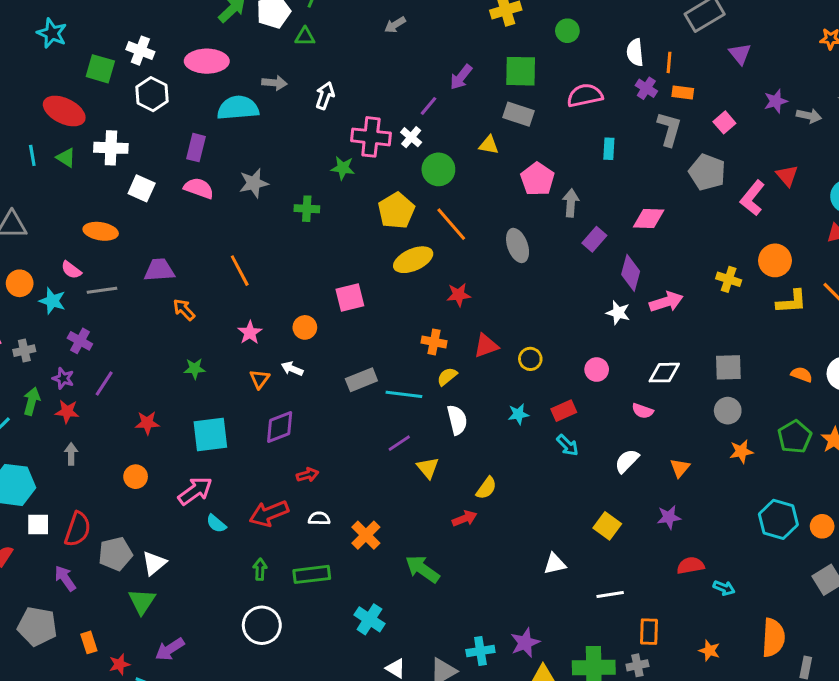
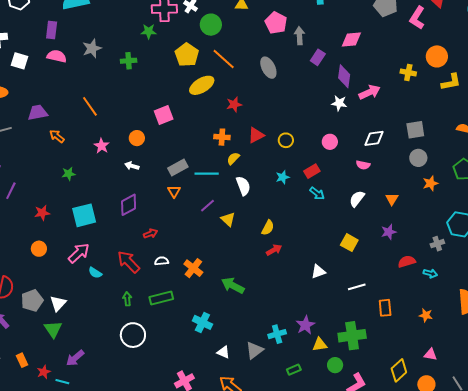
orange triangle: (259, 379) -> (174, 191), moved
red arrow: (269, 513) -> (129, 262), turned 75
red arrow: (465, 519) -> (274, 250), moved
gray cross: (637, 665) -> (437, 244), moved

